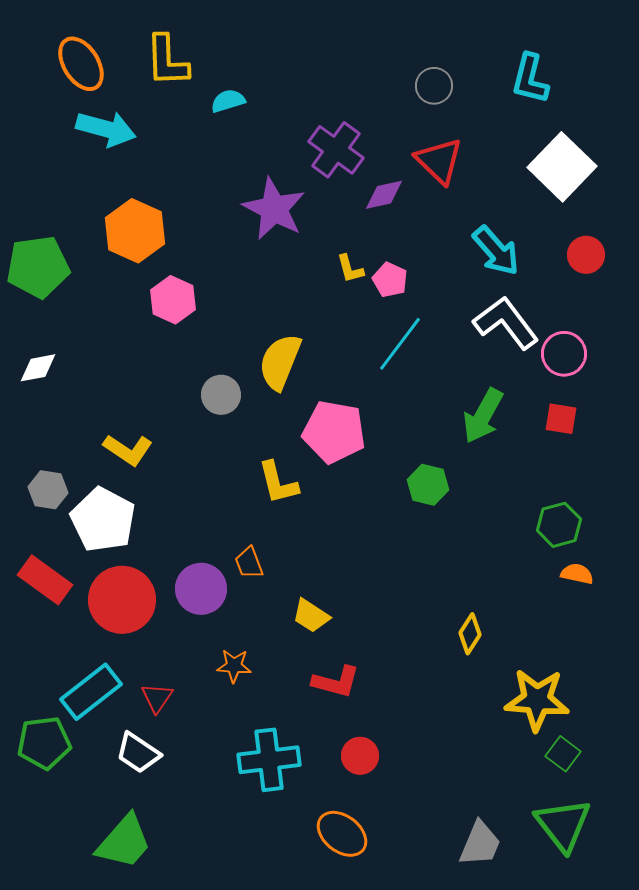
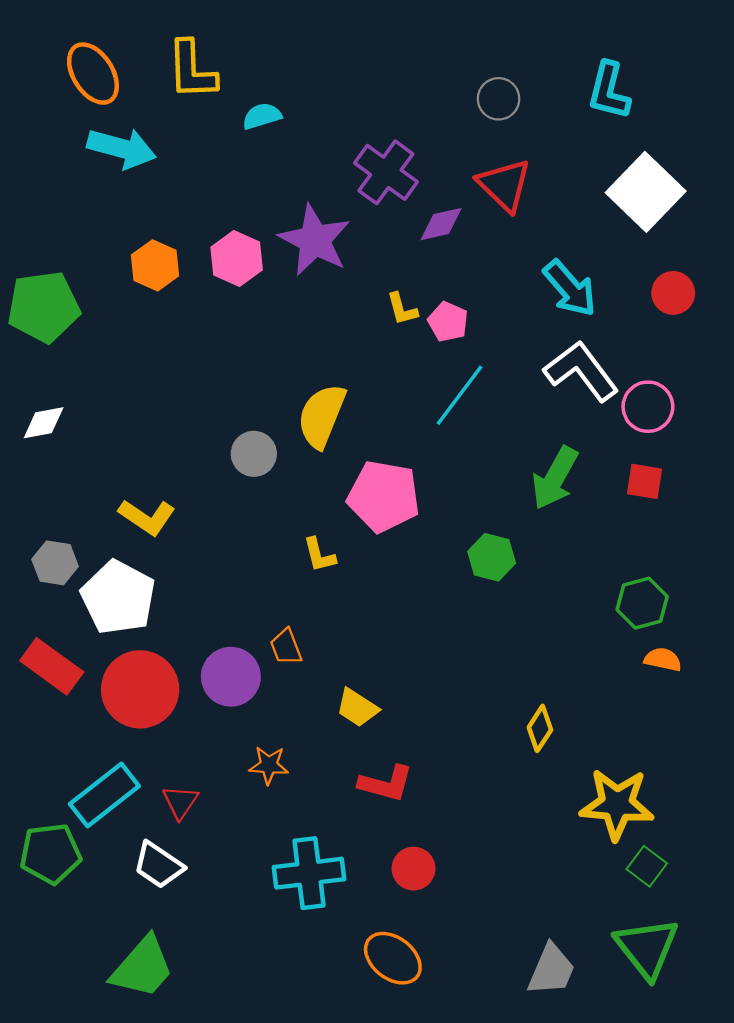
orange hexagon: (135, 231) -> (155, 265), size x0.7
pink hexagon: (173, 300) -> (237, 259), moved
yellow L-shape: (278, 483) -> (319, 555), size x0.7

